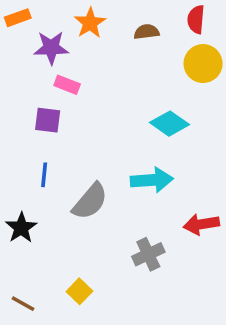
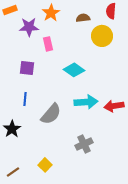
yellow circle: (203, 64) -> (102, 36), moved
pink rectangle: (67, 85) -> (48, 44), moved, turned 56
cyan diamond: (169, 124) -> (74, 70), moved
red arrow: (201, 224) -> (114, 106), moved
brown line: (23, 304) -> (13, 172), turned -64

